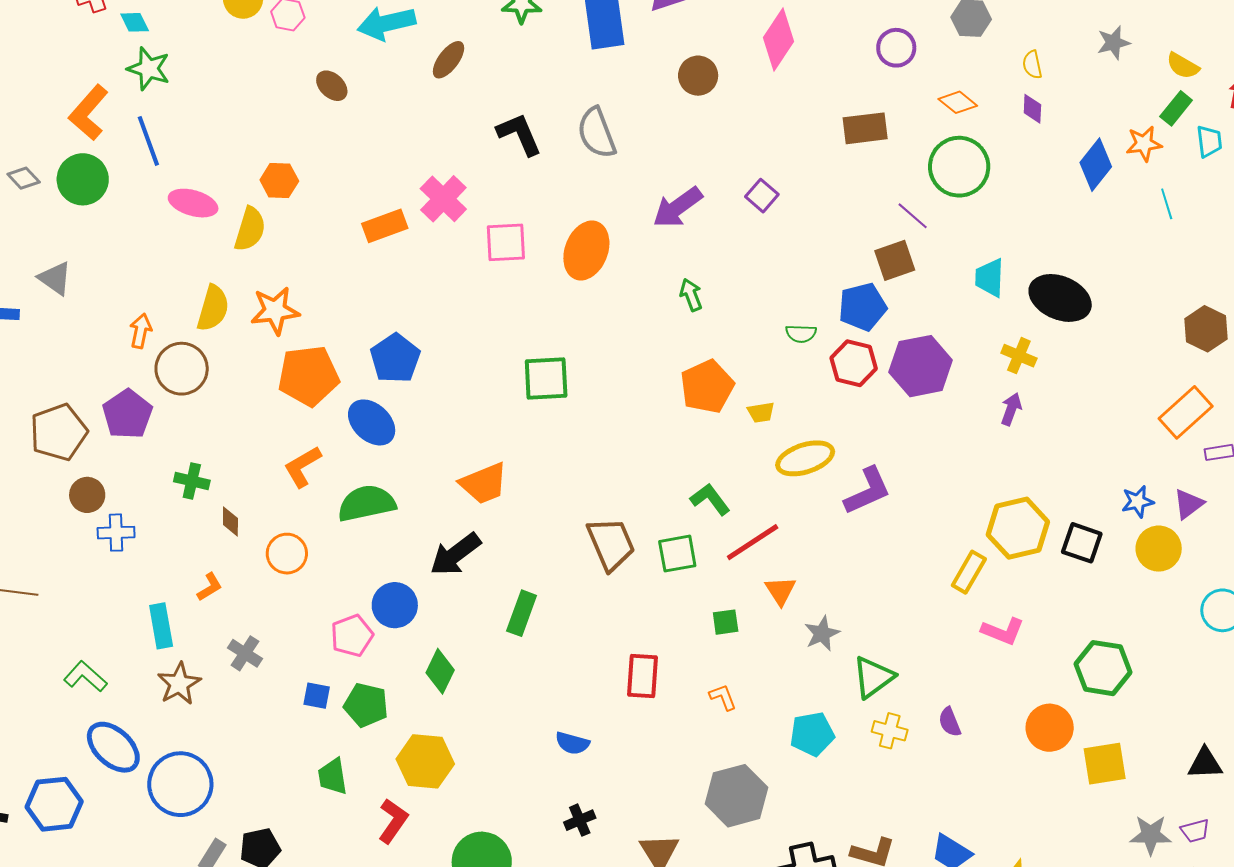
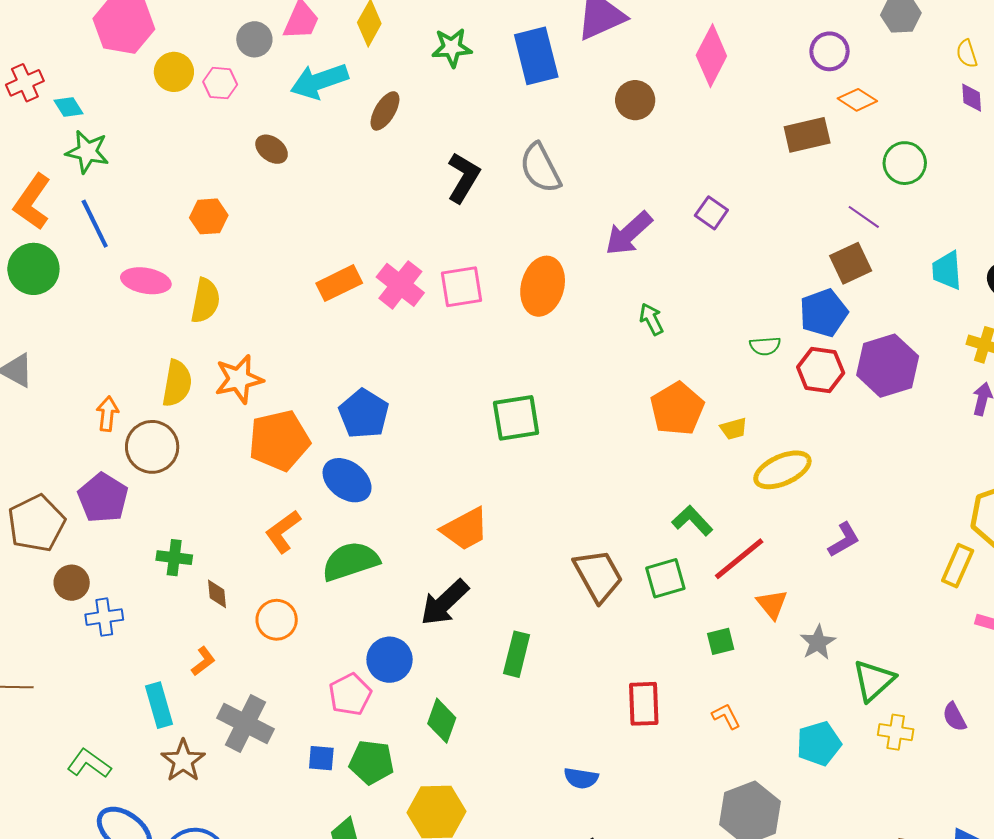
orange diamond: (958, 102) -> (857, 100), moved
black L-shape: (519, 134) -> (463, 178), turned 60
green circle: (959, 167) -> (905, 163), size x0.7
orange hexagon: (279, 180) -> (209, 216), moved
pink cross: (443, 199) -> (400, 285), moved
purple L-shape: (868, 491) -> (844, 540), moved, size x0.7
gray cross: (245, 653) -> (246, 724), size x1.6

